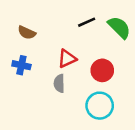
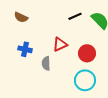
brown semicircle: (27, 33) -> (21, 17), moved
gray semicircle: (59, 83) -> (46, 63), moved

